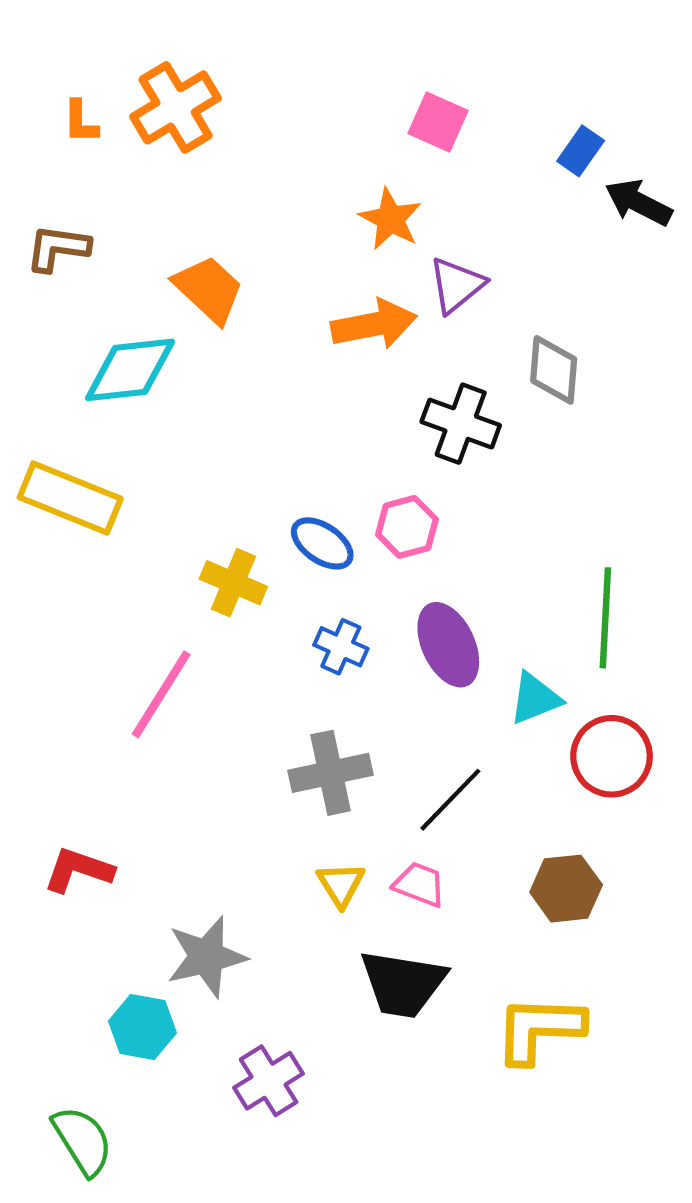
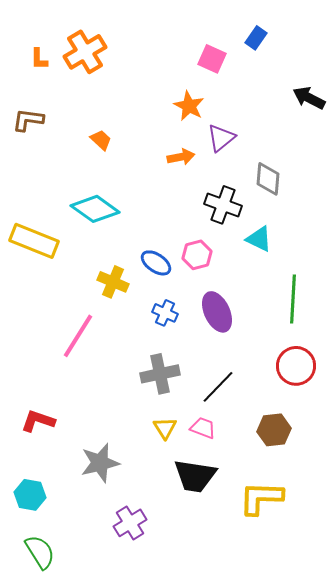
blue rectangle: (581, 151) -> (256, 38), moved
orange trapezoid: (209, 289) -> (101, 140), size x0.6
orange arrow: (374, 324) -> (181, 157), size x0.7
cyan diamond: (130, 370) -> (95, 209), moved, turned 42
cyan triangle: (535, 698) -> (259, 239), moved, turned 48
cyan hexagon: (142, 1027) -> (30, 495), moved

